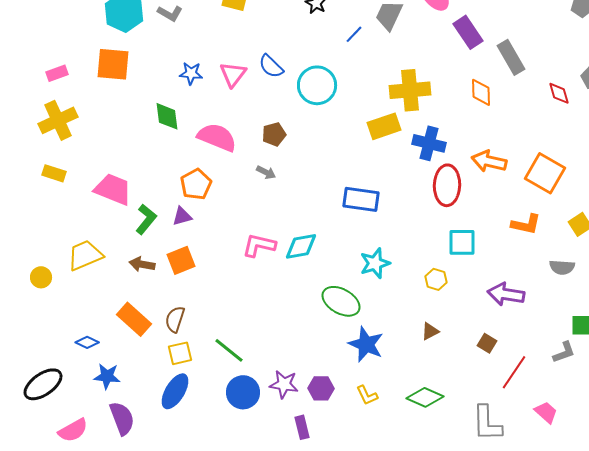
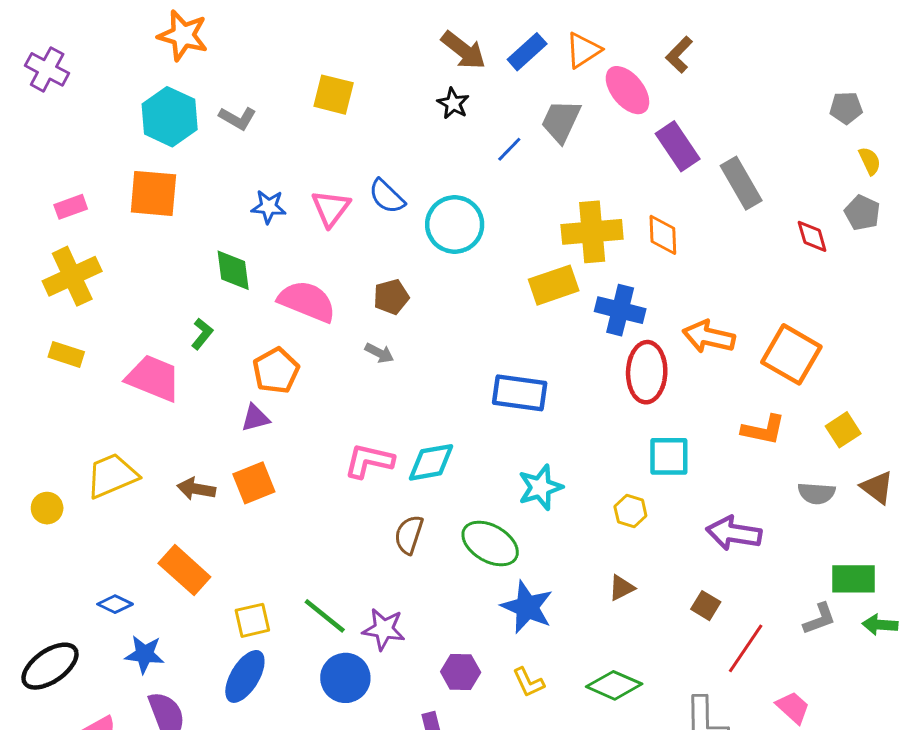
orange diamond: (481, 92) -> (663, 235), moved
green L-shape: (146, 219) -> (202, 334), moved, size x0.7
brown semicircle: (175, 319) -> (409, 535), moved
purple star: (284, 384) -> (384, 629), moved

